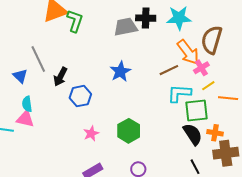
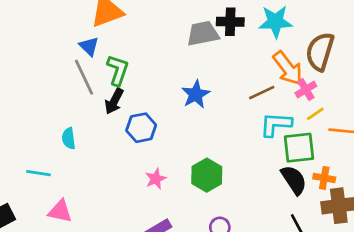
green L-shape: (75, 21) -> (118, 70), moved
blue triangle: (20, 76) -> (89, 46), moved
pink triangle: (25, 119) -> (60, 211), moved

